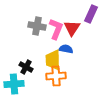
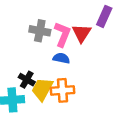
blue semicircle: (66, 49) -> (61, 58), moved
yellow trapezoid: (53, 60) -> (42, 89), moved, turned 30

